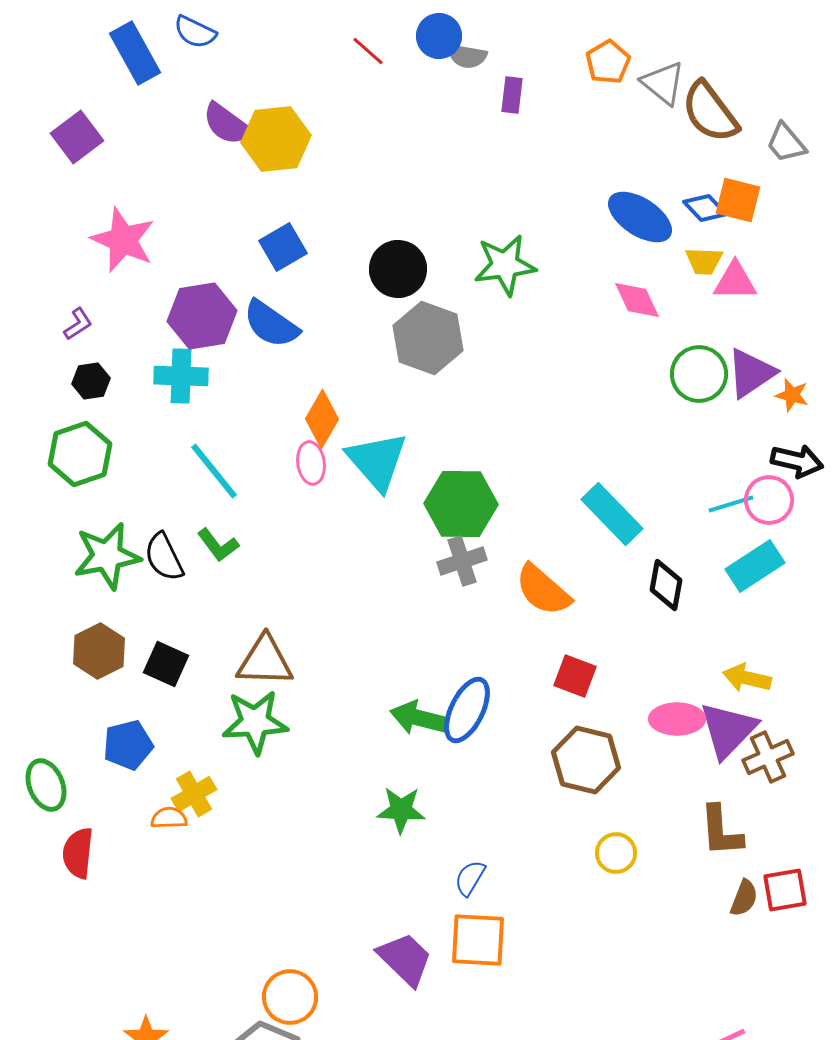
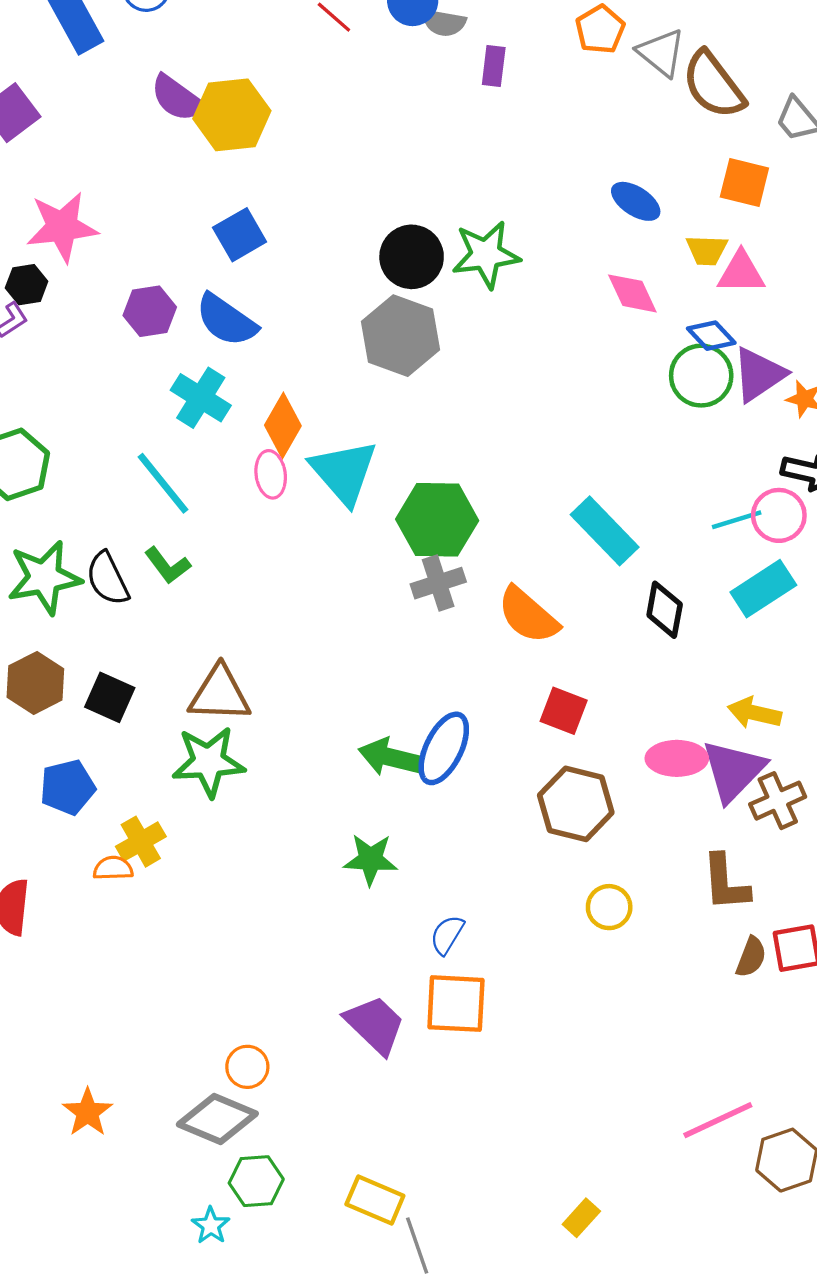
blue diamond: (705, 208) -> (711, 336), moved
blue ellipse: (640, 217) -> (636, 201), size x0.7
pink star: (123, 240) -> (62, 227), turned -30
black circle: (398, 269) -> (412, 257), moved
purple hexagon: (202, 316) -> (150, 311), size x0.7
cyan cross: (181, 376) -> (201, 398), moved, turned 30
black hexagon: (91, 381) -> (27, 285), moved
orange circle: (290, 997) -> (247, 1067), size x0.7

